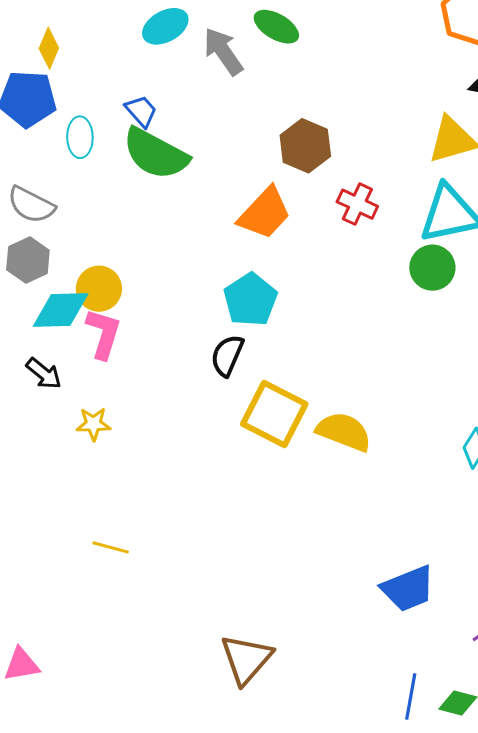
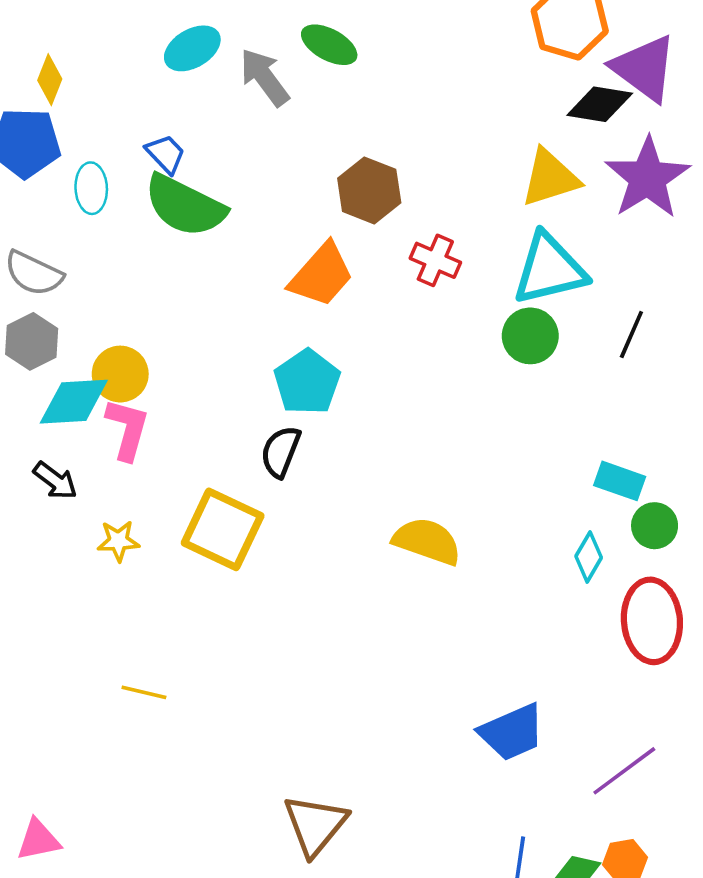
yellow square: (274, 414) -> (223, 529), moved

